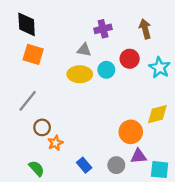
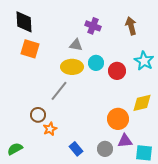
purple cross: (103, 29) -> (93, 26), turned 35
red circle: (130, 59) -> (117, 71), moved
gray line: (28, 101) -> (59, 91), moved
green semicircle: (37, 168) -> (15, 149), moved, turned -77

